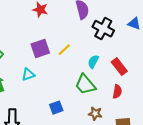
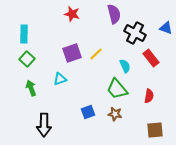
cyan semicircle: (93, 62) -> (125, 66), turned 128
red rectangle: (119, 67) -> (151, 58), moved
brown star: (95, 114) -> (115, 114), moved

